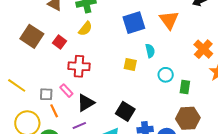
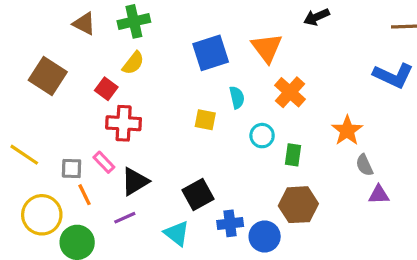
red square: (59, 42) -> (106, 89), moved
orange cross: (203, 49) -> (290, 92), moved
black square: (125, 111) -> (198, 194), turned 30

